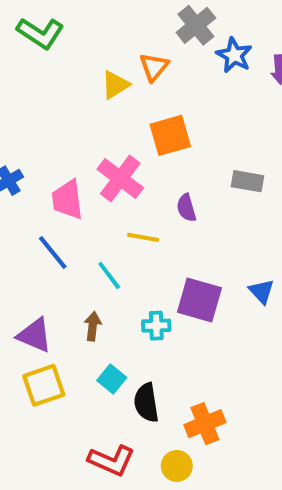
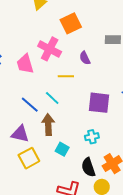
blue line: (53, 253) -> (30, 105), moved
brown arrow: (93, 326) -> (48, 125), size x1.5
cyan cross: (156, 326) -> (92, 137), moved
black semicircle: (146, 403) -> (88, 167), moved

